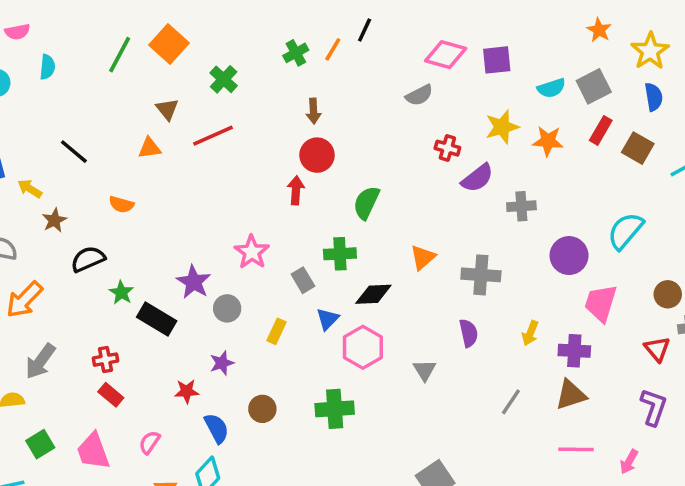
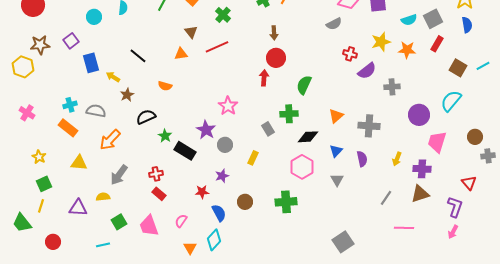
brown square: (638, 148) -> (458, 68), moved
pink star: (252, 252) -> (228, 106), moved
blue triangle: (328, 319) -> (336, 151), moved
red triangle: (657, 349) -> (469, 183), moved
purple L-shape: (654, 407) -> (455, 207), moved
pink line: (576, 449) -> (404, 228), moved

